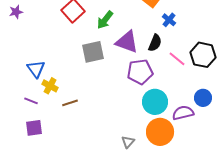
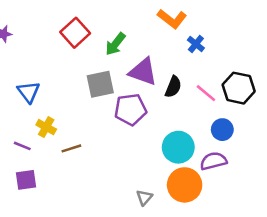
black semicircle: (155, 43) -> (173, 87), moved
blue triangle: (36, 69) -> (29, 92), moved
purple pentagon: (140, 72) -> (130, 109), moved
blue circle: (203, 98) -> (222, 130), moved

